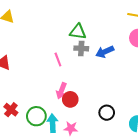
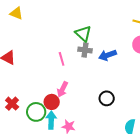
green triangle: (78, 32) -> (83, 34), turned 30
red circle: (70, 99) -> (52, 102), moved
black circle: (107, 113) -> (107, 98), moved

